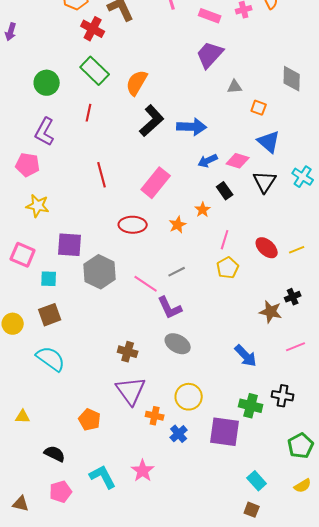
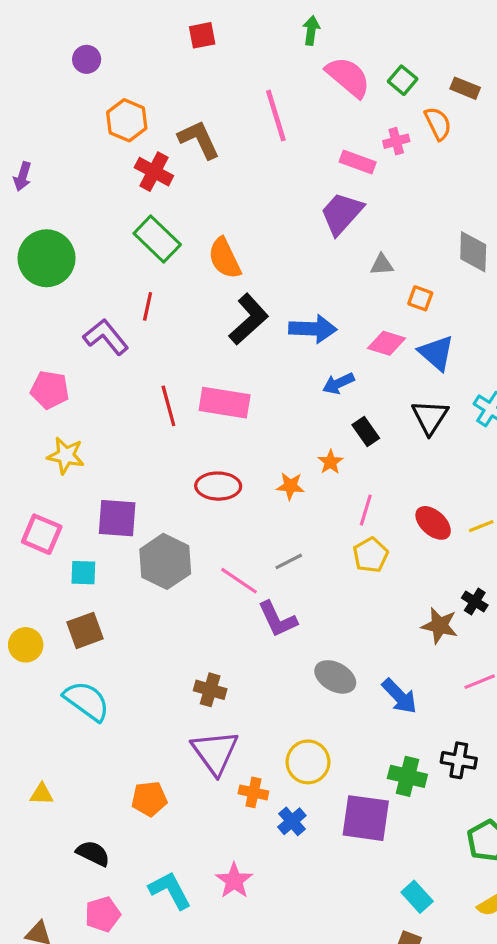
pink rectangle: (210, 16) -> (358, 162), moved
green circle: (47, 83) -> (47, 258), moved, size x1.4
orange semicircle: (137, 83) -> (225, 258), turned -56
purple L-shape: (45, 132) -> (106, 337), moved, turned 112
pink diamond: (238, 161) -> (387, 343), moved
pink rectangle: (156, 183) -> (225, 403), moved, turned 60
orange star: (178, 225) -> (290, 486), turned 30
black cross: (293, 297) -> (475, 602), turned -35
gray ellipse: (178, 344) -> (335, 677), moved
orange pentagon: (90, 420) -> (149, 799), turned -30

